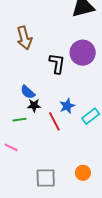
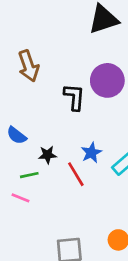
blue semicircle: (28, 92) -> (17, 135), moved
pink line: (11, 147) -> (20, 198), moved

